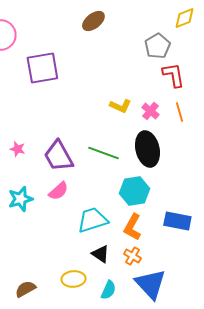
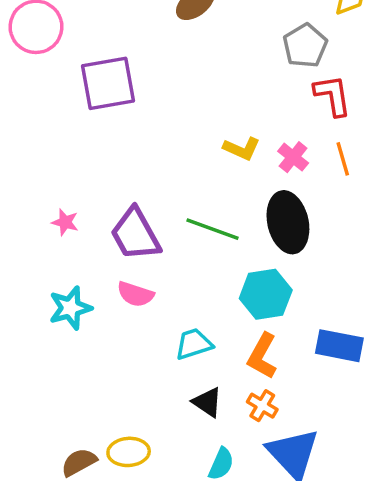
pink semicircle: (58, 191) -> (135, 294), turned 60
cyan trapezoid: (92, 220) -> (194, 344), size x0.7
yellow ellipse: (73, 279) -> (129, 452), moved

